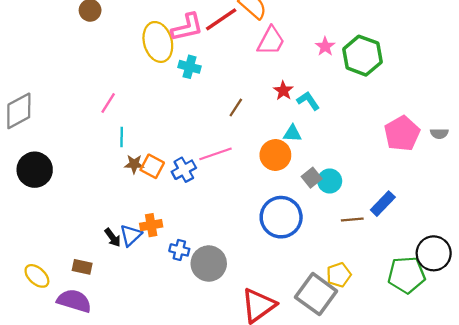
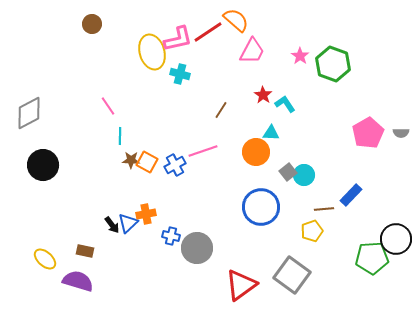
pink line: (108, 103) -> (108, 106), turned -66
yellow pentagon: (339, 275) -> (312, 231), moved

